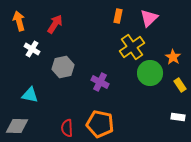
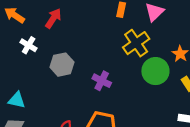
orange arrow: (19, 21) -> (15, 15), turned -42
cyan triangle: (30, 95) -> (17, 100), moved

